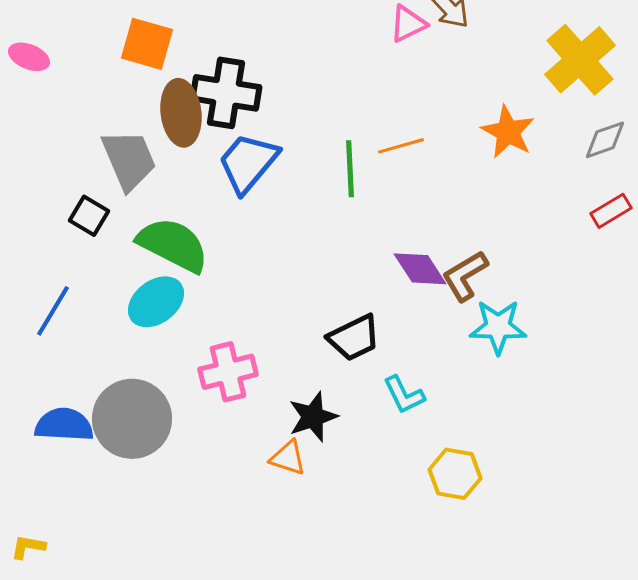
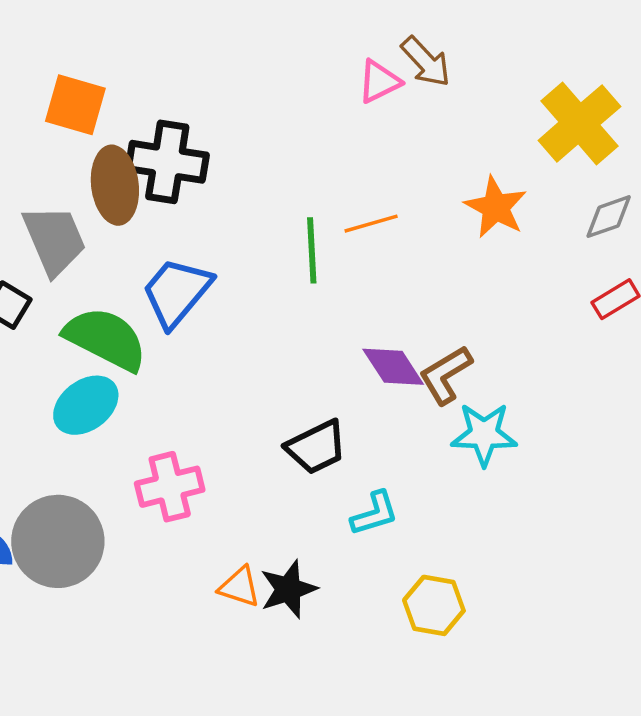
blue trapezoid: (248, 163) -> (177, 292), moved
cyan L-shape: (404, 395) -> (375, 513), turned -81
black star: (313, 417) -> (288, 589), moved

